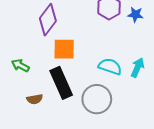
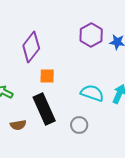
orange square: (64, 49) -> (47, 76), size x0.7
gray circle: (97, 99) -> (79, 125), size x0.6

